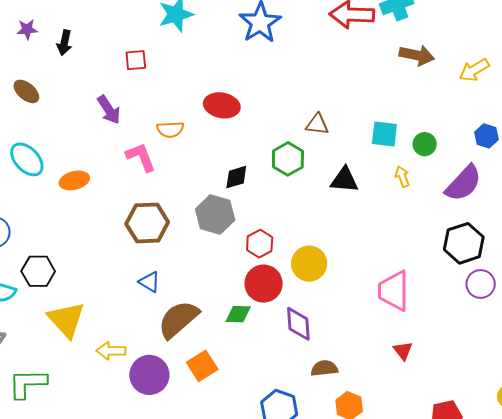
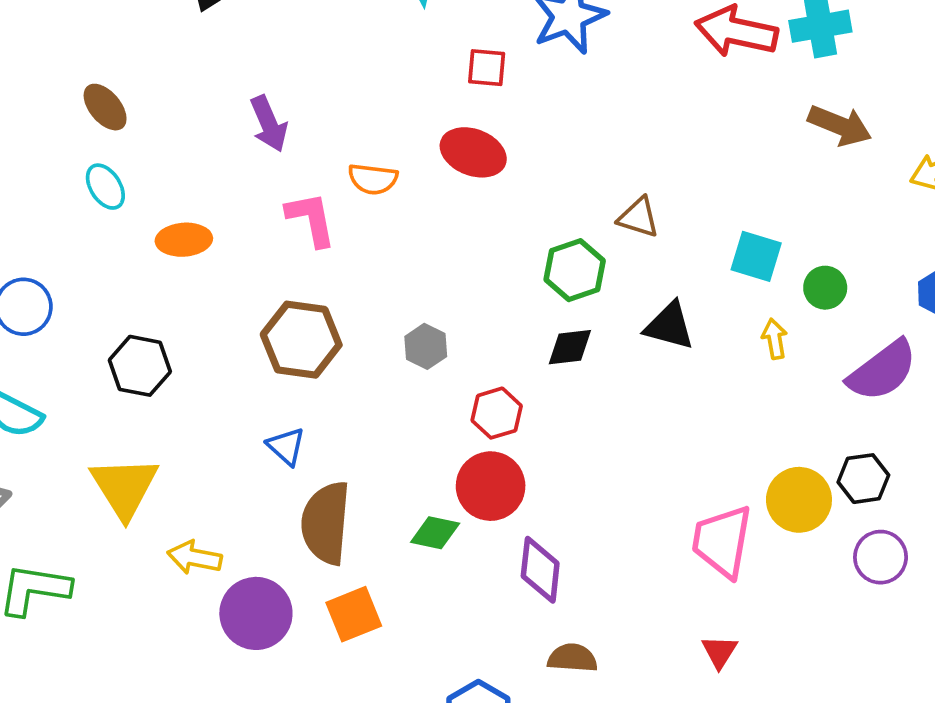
red square: (136, 60) -> (487, 68), moved
brown ellipse: (26, 91) -> (105, 107), moved
cyan ellipse: (27, 159) -> (105, 187), size x0.7
black diamond: (236, 177) -> (570, 347), moved
gray hexagon: (215, 215) -> (426, 346), size x0.6
black hexagon: (464, 243) -> (863, 479), size x0.7
yellow circle: (309, 264) -> (799, 500), moved
black hexagon: (38, 271) -> (140, 366), moved
brown semicircle: (178, 319) -> (326, 523), turned -54

